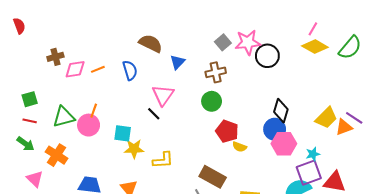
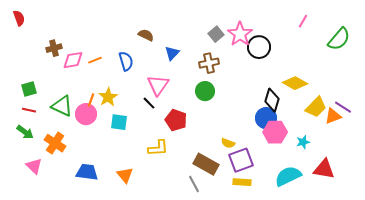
pink star: (248, 42) -> (240, 34), turned -30
brown semicircle: (151, 43) -> (146, 35), size x0.7
yellow diamond: (315, 47) -> (295, 83), moved
green triangle: (64, 117) -> (62, 106), turned 40
red pentagon: (227, 131) -> (176, 120), moved
yellow semicircle: (239, 147) -> (228, 143), moved
yellow star: (134, 149) -> (108, 97), moved, turned -30
purple square: (309, 173) -> (241, 160), moved

